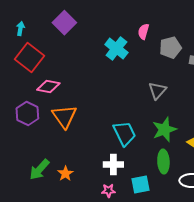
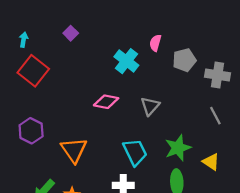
purple square: (64, 23) -> (71, 33), size x0.6
pink diamond: (48, 87) -> (106, 102), moved
gray triangle: (157, 91) -> (150, 106), moved
orange triangle: (64, 117) -> (74, 150), moved

